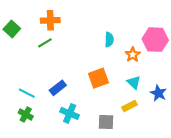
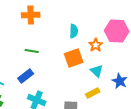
orange cross: (50, 20) -> (31, 15), moved
green line: (45, 43) -> (32, 51), moved, turned 40
orange square: (98, 78) -> (74, 58), moved

